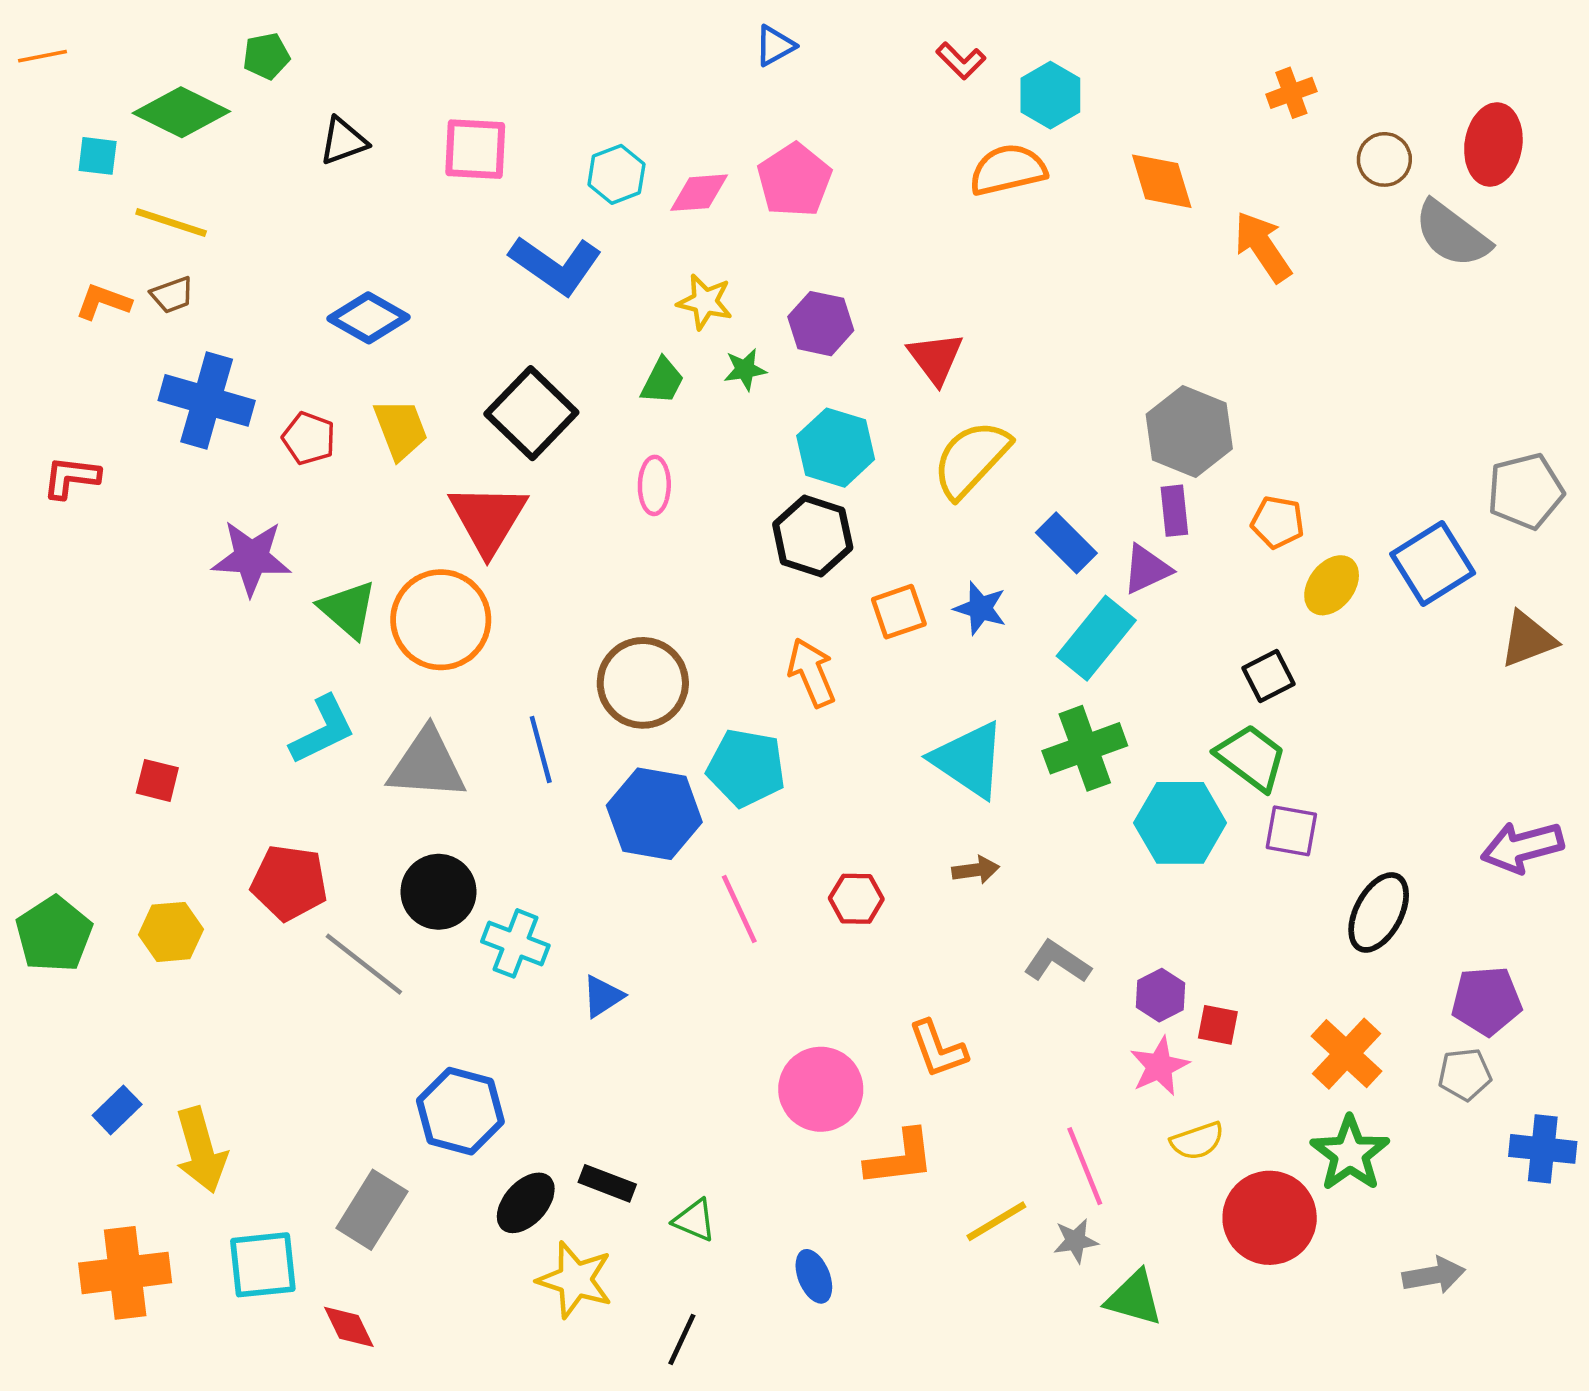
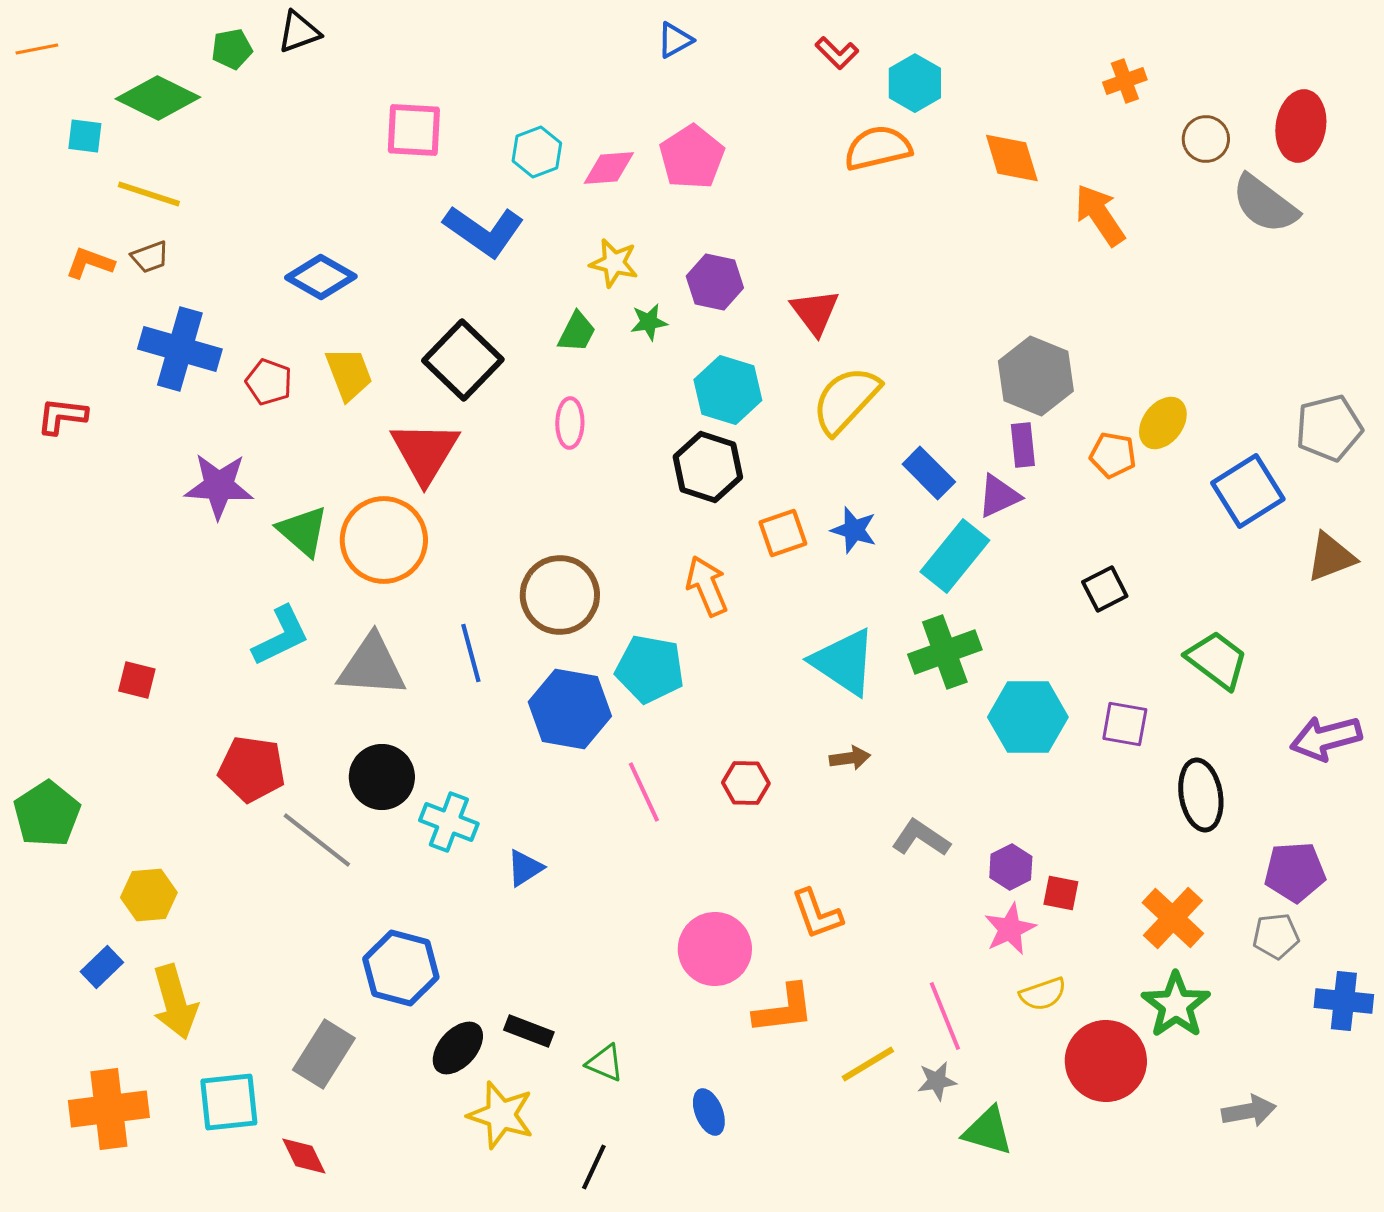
black triangle: (343, 141) -> (299, 32), moved
yellow ellipse: (1332, 585) -> (1163, 423), moved
green trapezoid: (1251, 757) -> (1217, 660), moved
black ellipse: (1379, 912) -> (1201, 795), turned -38
yellow hexagon: (171, 932) -> (149, 895), moved

